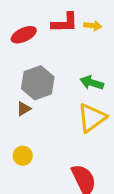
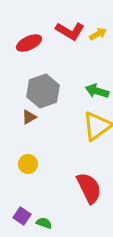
red L-shape: (65, 23) -> (70, 31), turned 32
yellow arrow: (93, 26) -> (98, 34), turned -36

